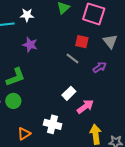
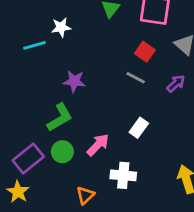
red square: (82, 42) -> (145, 52), turned 32
purple star: (30, 45) -> (74, 81), moved
pink arrow: (85, 107) -> (98, 145), moved

